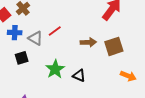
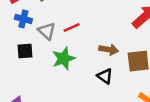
green star: (55, 69) -> (64, 59), moved
black triangle: (79, 76) -> (105, 76), moved

